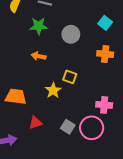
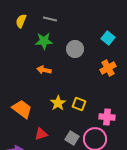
orange cross: (105, 54) -> (108, 68), turned -35
yellow square: (70, 77) -> (79, 104), moved
orange trapezoid: (16, 97) -> (22, 109), turned 30

